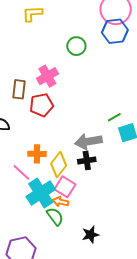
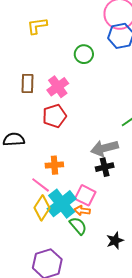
brown rectangle: (19, 89) -> (28, 84), moved
yellow diamond: (59, 165) -> (42, 208), moved

